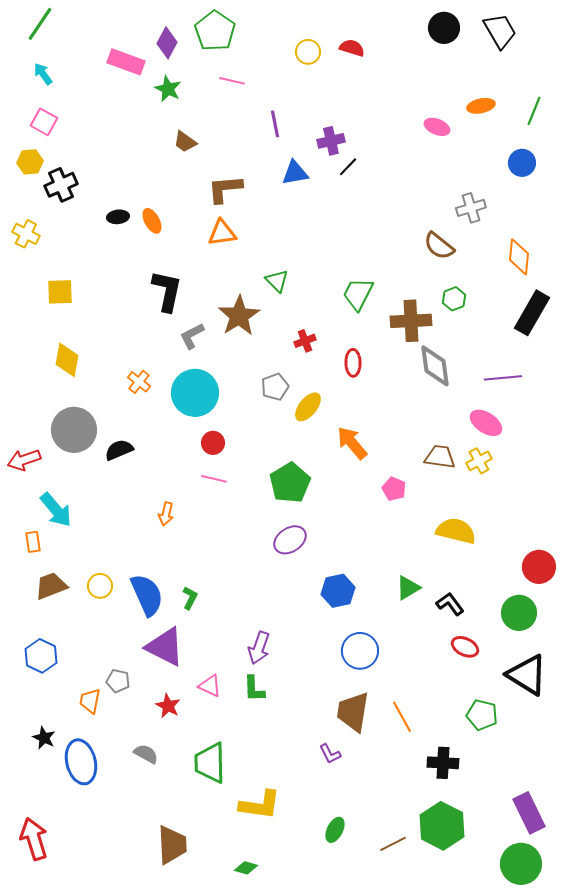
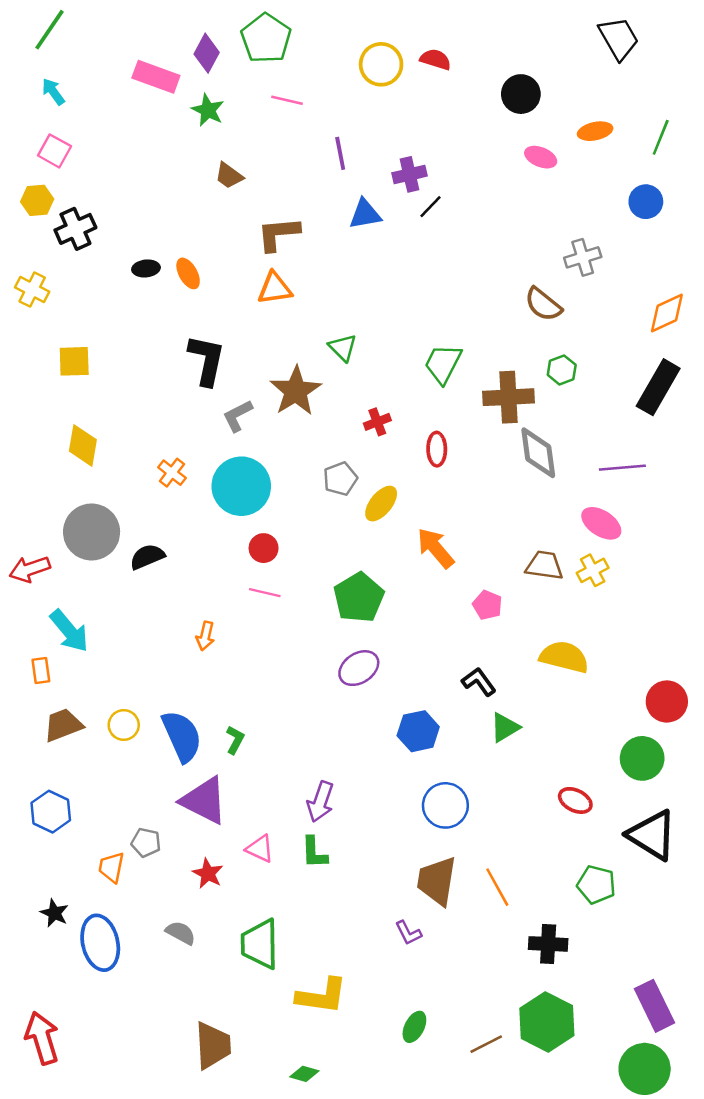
black circle: (444, 28) -> (521, 94), moved
yellow circle: (308, 52) -> (381, 64), size x1.4
orange diamond: (519, 257) -> (667, 313), moved, turned 60
black L-shape: (450, 604) -> (479, 682), moved

